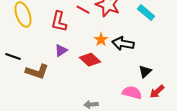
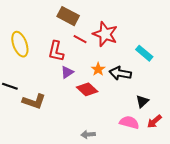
cyan rectangle: (146, 13) -> (144, 53), moved
purple triangle: (61, 51) -> (67, 72), moved

